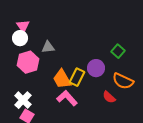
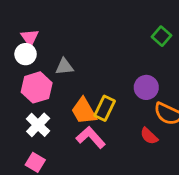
green square: (118, 51) -> (162, 36), moved
purple circle: (96, 68) -> (146, 87), moved
white cross: (23, 100) -> (38, 125), moved

